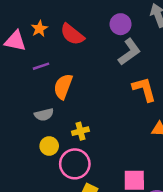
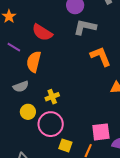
red semicircle: (72, 34) -> (42, 32), moved
gray L-shape: (129, 52) -> (85, 27), turned -125
purple line: (41, 66) -> (14, 47), turned 56

